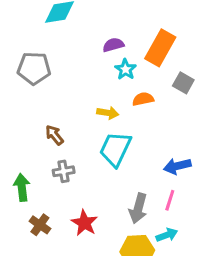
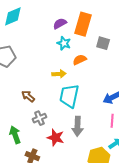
purple semicircle: (113, 45) -> (60, 24), moved
gray arrow: (138, 208) -> (77, 126), moved
red star: (84, 223) -> (56, 138), moved

